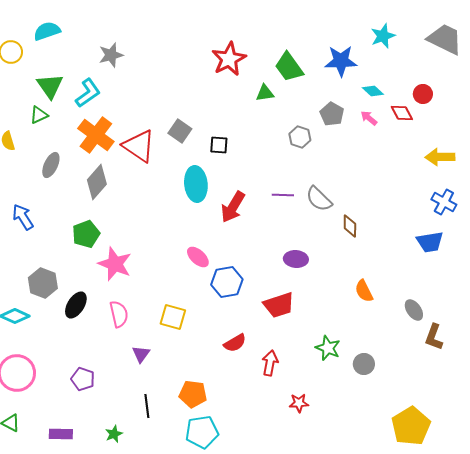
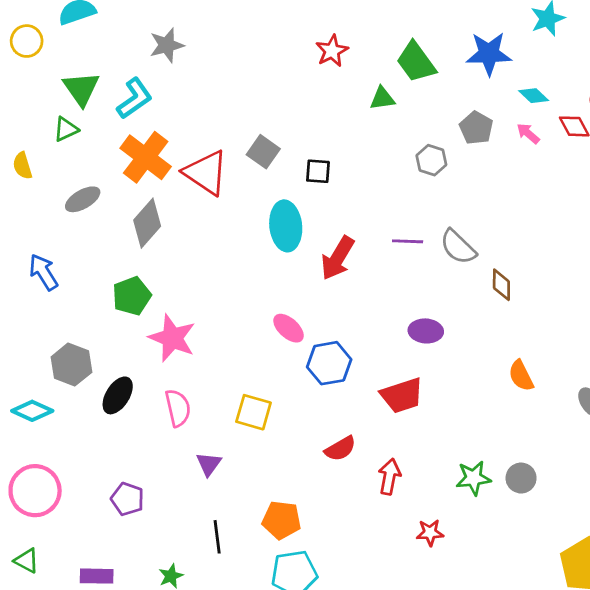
red star: (229, 59) -> (332, 51), size x0.7
gray ellipse: (51, 165) -> (83, 199), turned 35
green star: (328, 348) -> (473, 478), moved, turned -30

